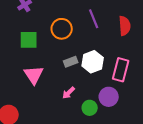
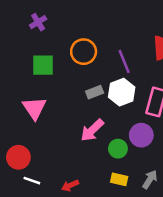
purple line: (94, 19) -> (124, 61), moved
pink triangle: (34, 75) -> (34, 108), moved
pink arrow: (69, 93) -> (92, 130), size x1.5

